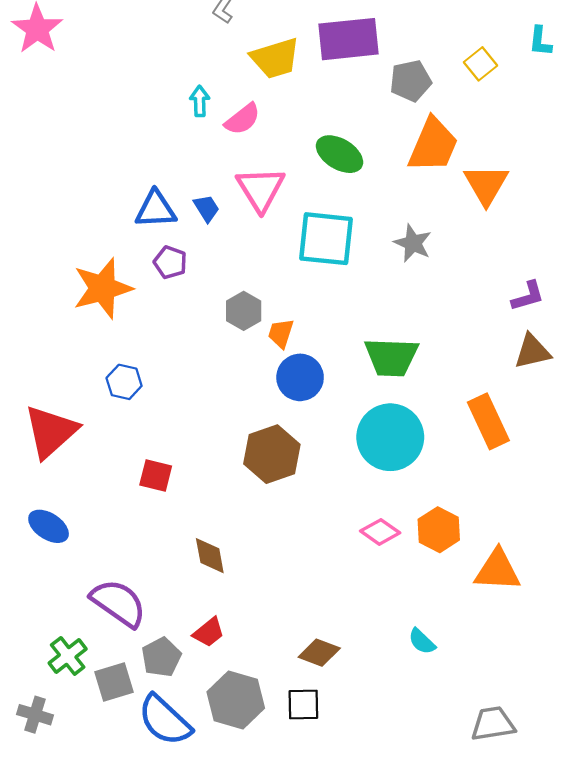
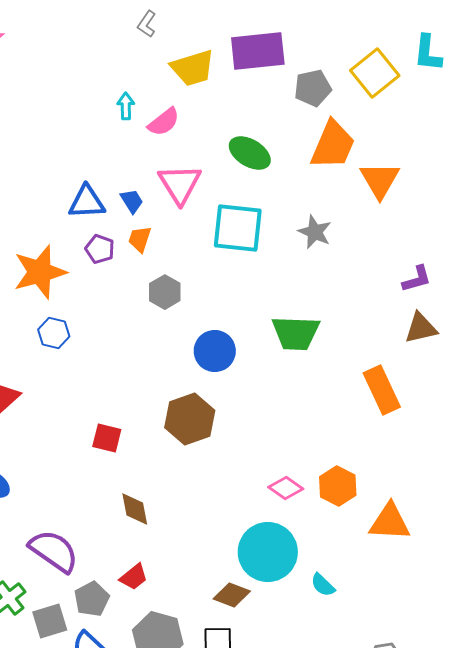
cyan L-shape: (540, 41) -> (428, 53), size x1.4
yellow square: (480, 64) -> (375, 73), size x1.6
orange trapezoid: (281, 333) -> (140, 239), moved
blue hexagon: (124, 382) -> (54, 333), moved
cyan circle: (390, 437) -> (268, 552), moved
red square: (156, 476) -> (107, 438), moved

